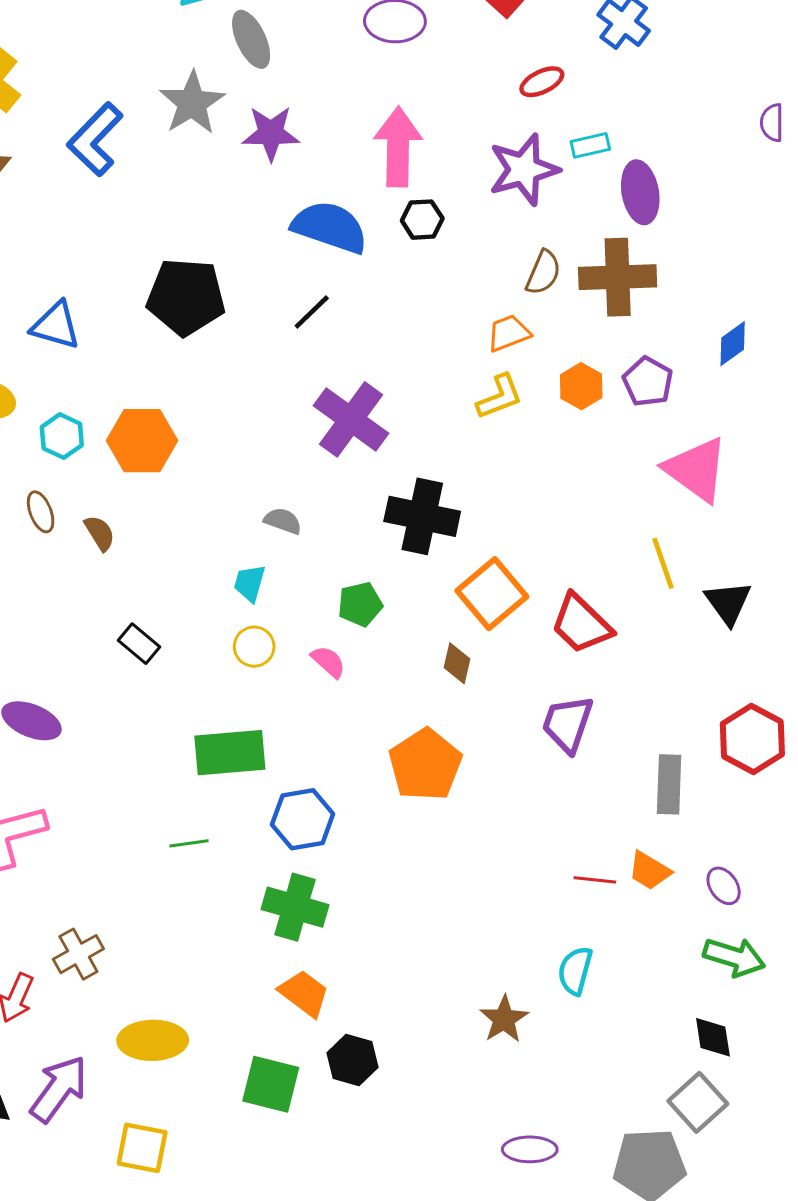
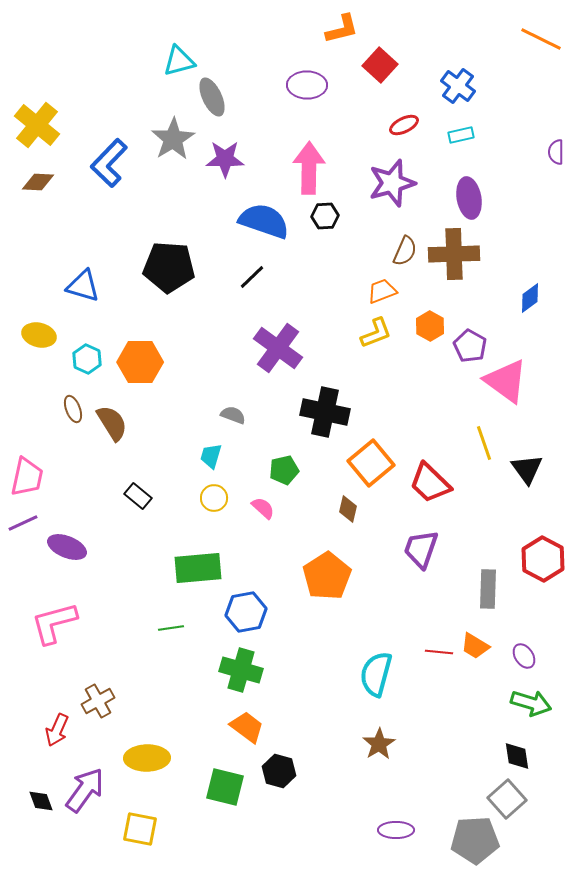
cyan rectangle: (590, 145) -> (461, 135), moved
purple pentagon: (648, 382) -> (470, 346), moved
brown semicircle: (100, 533) -> (112, 423), size x1.5
cyan semicircle: (575, 971) -> (376, 674), moved, size x1.4

